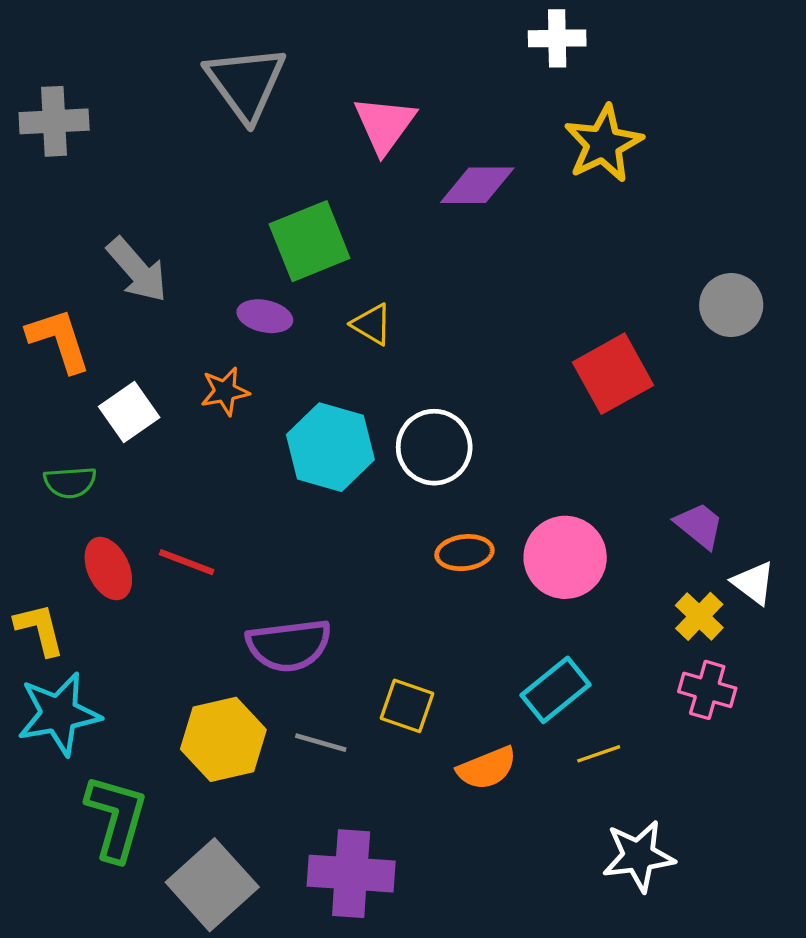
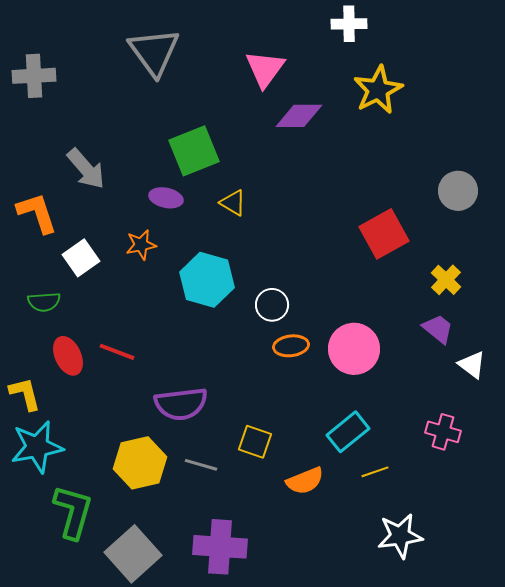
pink triangle: (385, 125) -> (265, 69), moved
white circle: (434, 447) -> (272, 305), moved, size x0.7
yellow cross: (699, 616) -> (446, 280), moved

